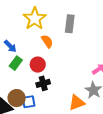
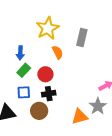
blue arrow: (10, 46) -> (20, 53), turned 40
brown circle: (17, 98) -> (39, 111), moved
blue square: (29, 102) -> (24, 92), moved

